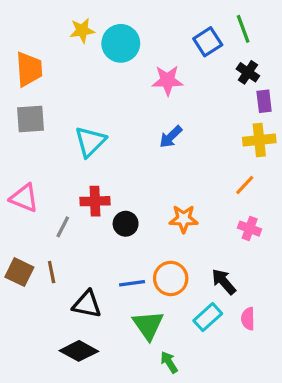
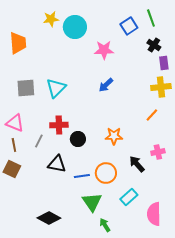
gray square: (31, 119) -> (26, 88), moved
pink cross: (250, 229) -> (158, 152), moved, turned -32
brown line: (52, 272) -> (14, 145), moved
black arrow: (224, 282) -> (137, 164), moved
black triangle: (87, 304) -> (57, 164), moved
pink semicircle: (248, 319) -> (154, 214), moved, size x1.6

